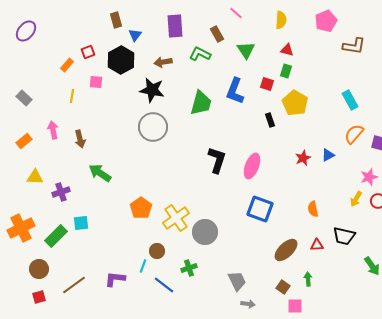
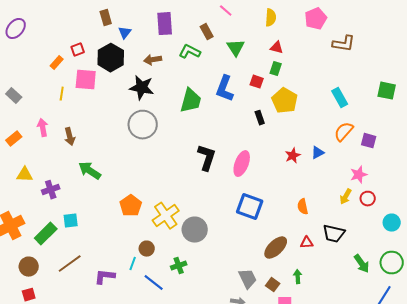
pink square: (96, 82) -> (86, 80), size x1.6
gray trapezoid: (237, 281) -> (248, 279), moved
brown line: (74, 285) -> (70, 264), moved

